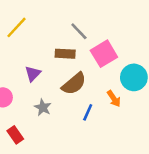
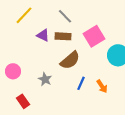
gray line: (79, 31) -> (65, 16), moved
purple triangle: (33, 74) -> (43, 35), moved, turned -48
orange arrow: (114, 99) -> (102, 86), moved

